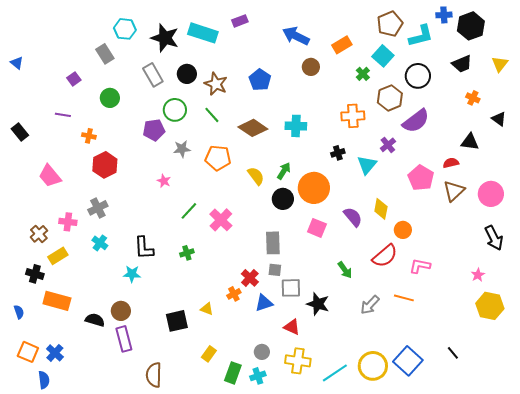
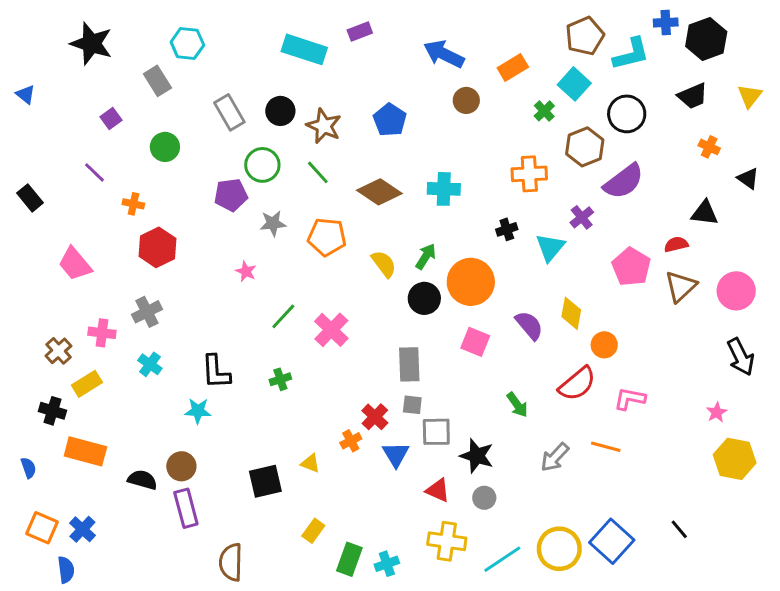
black star: (165, 38) -> (91, 43), moved
purple line: (63, 115) -> (94, 172), turned 35
blue triangle: (264, 303) -> (396, 454), turned -42
gray circle: (262, 352) -> (484, 498), moved

